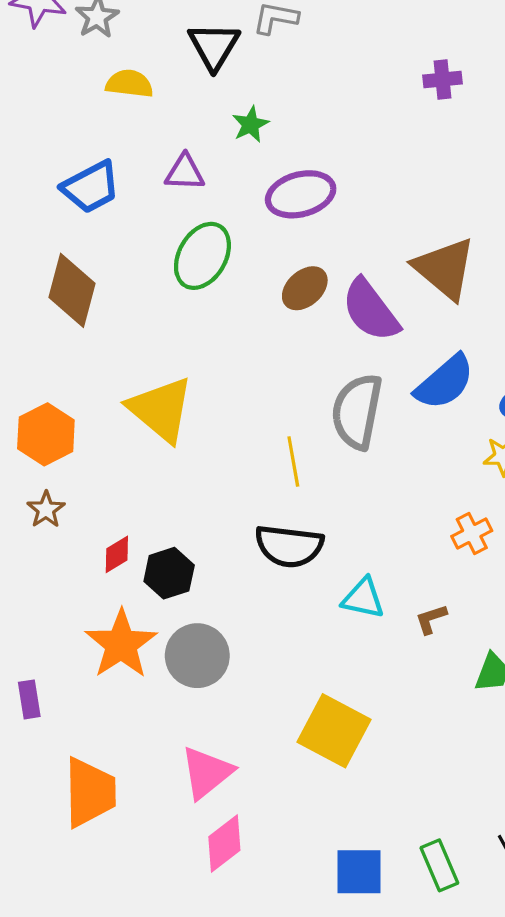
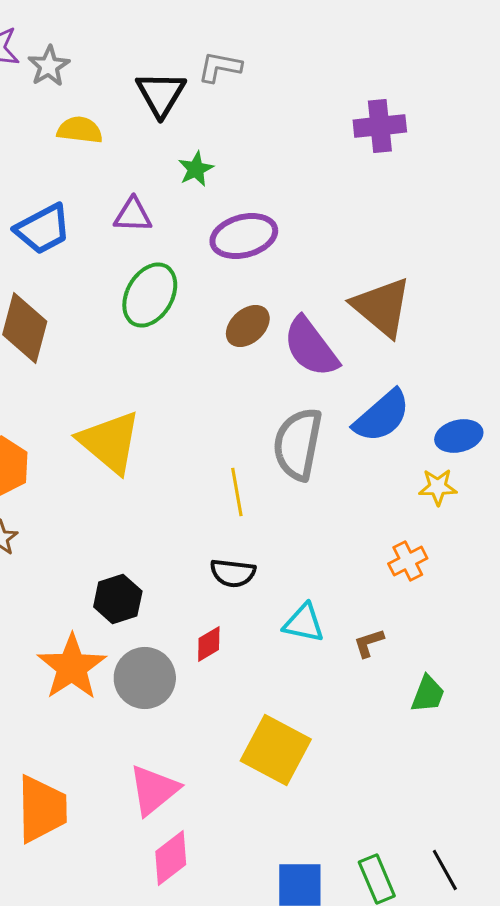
purple cross: (443, 80) -> (380, 126), size x1.4
black semicircle: (289, 546) -> (233, 573), size x0.7
red diamond: (117, 554) -> (209, 644), moved

